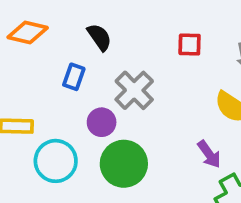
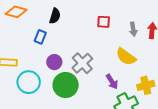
black semicircle: (99, 37) -> (55, 16), turned 49
gray cross: (134, 90) -> (82, 63), moved

